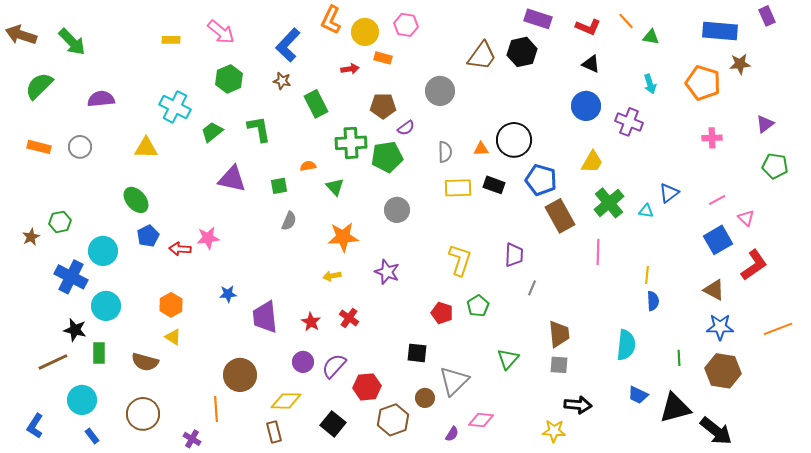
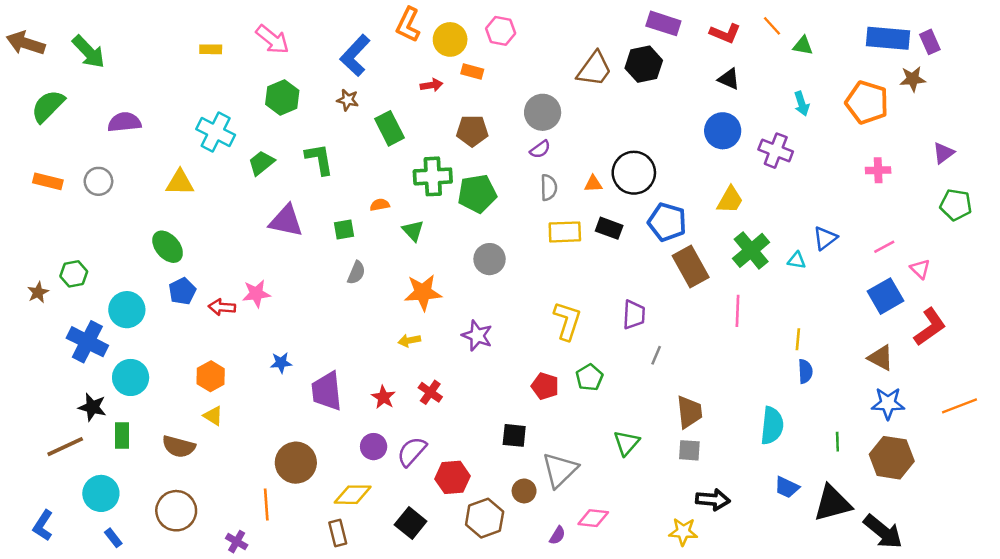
purple rectangle: (767, 16) -> (930, 42), moved
purple semicircle: (406, 128) -> (540, 149), moved

